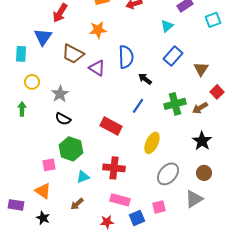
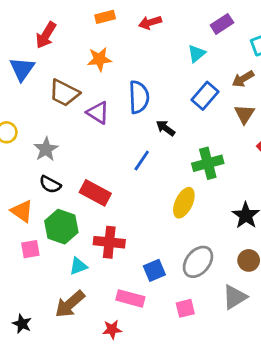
blue line: (138, 106) -> (142, 160), moved
brown arrow: (200, 108) -> (243, 79), moved
red rectangle: (111, 126) -> (95, 193), moved
yellow ellipse: (152, 143) -> (184, 203), moved
red cross: (114, 168) -> (109, 242), moved
orange triangle: (43, 191) -> (22, 211), moved
brown arrow: (77, 204) -> (70, 304), size x1.6
blue square: (137, 218) -> (154, 270), moved

